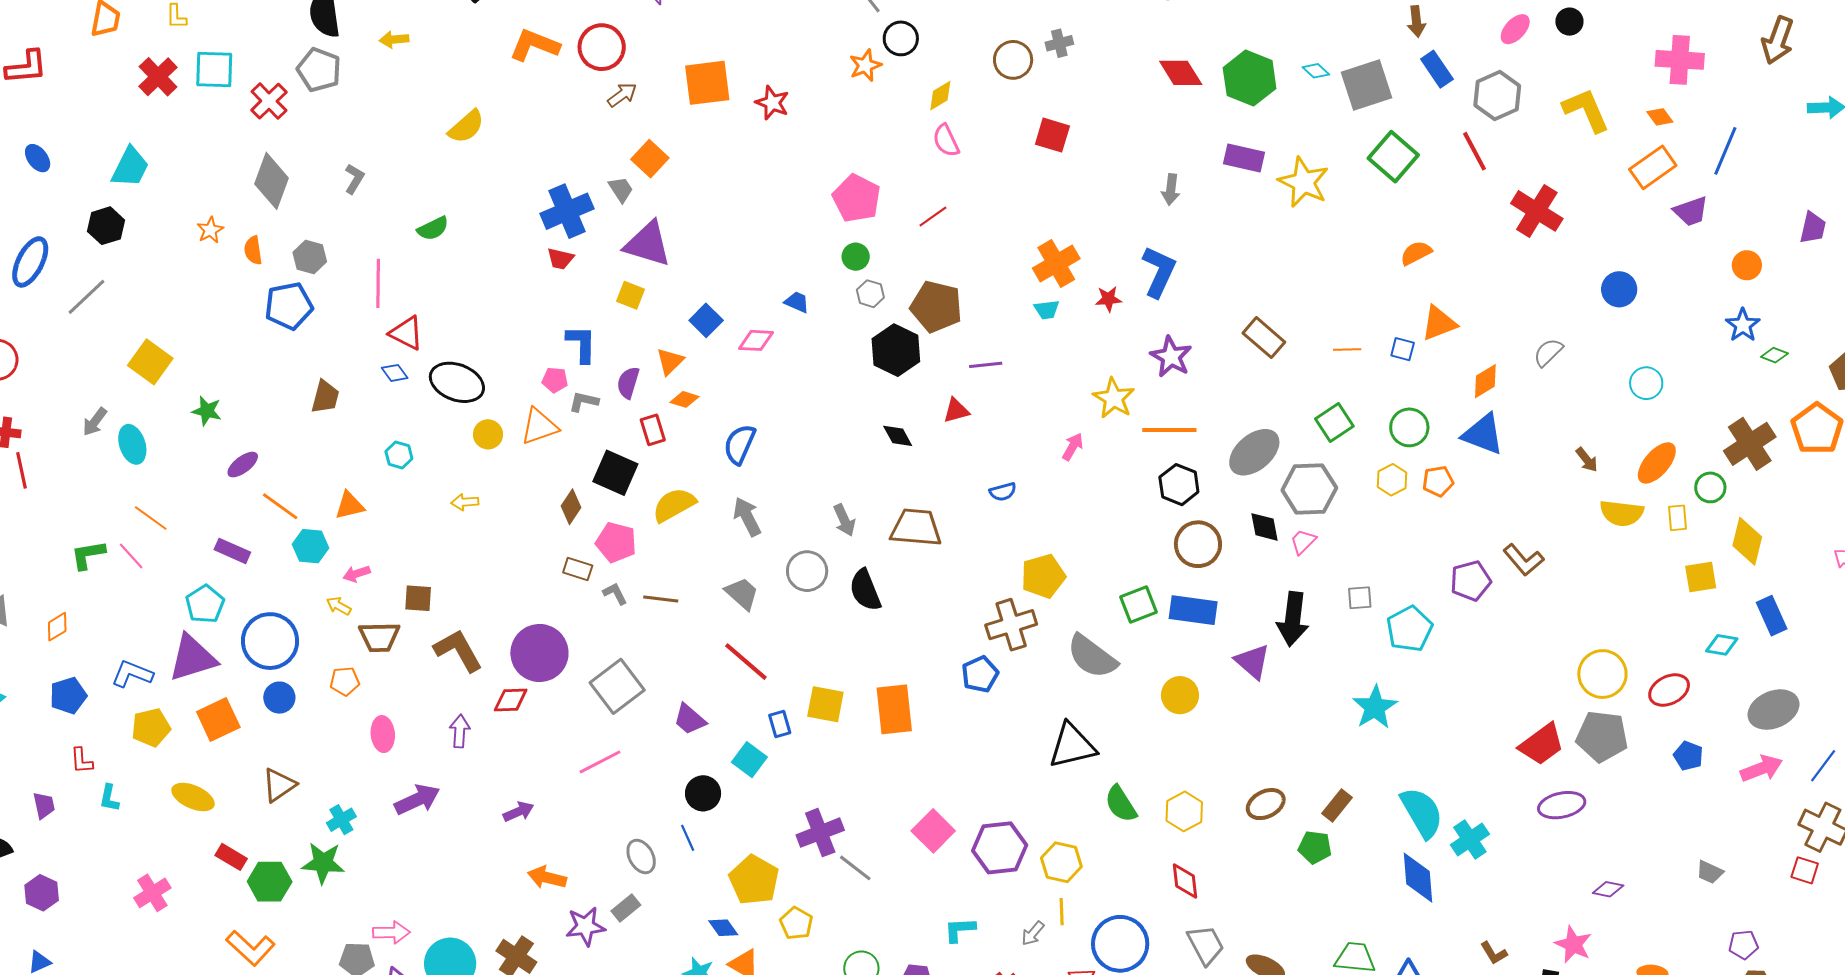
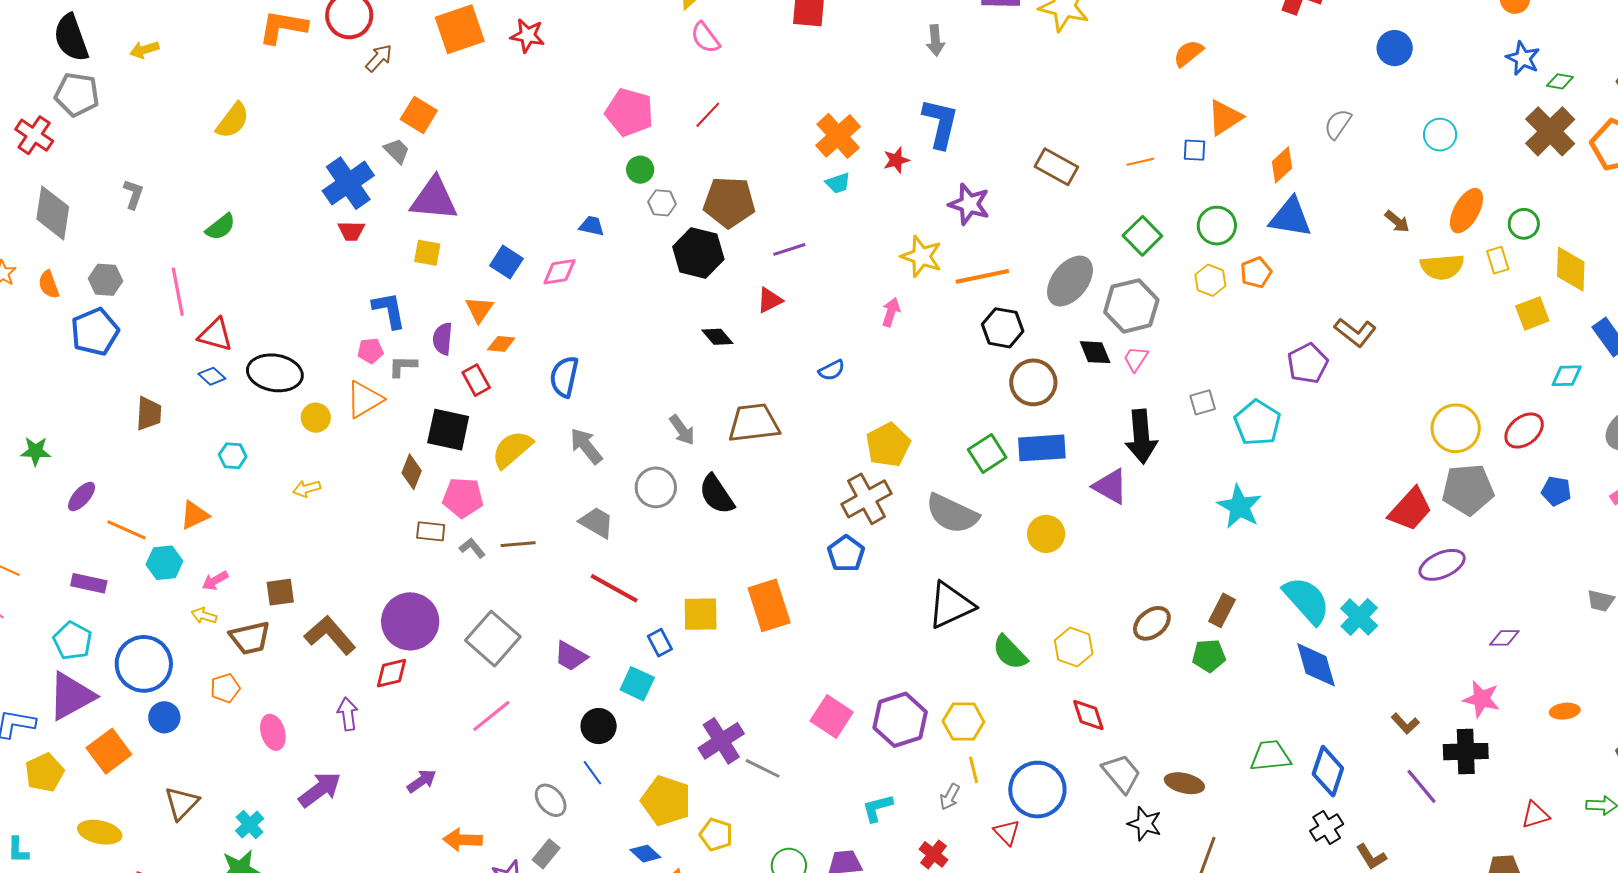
brown cross: (1750, 444) -> (1550, 131), moved

